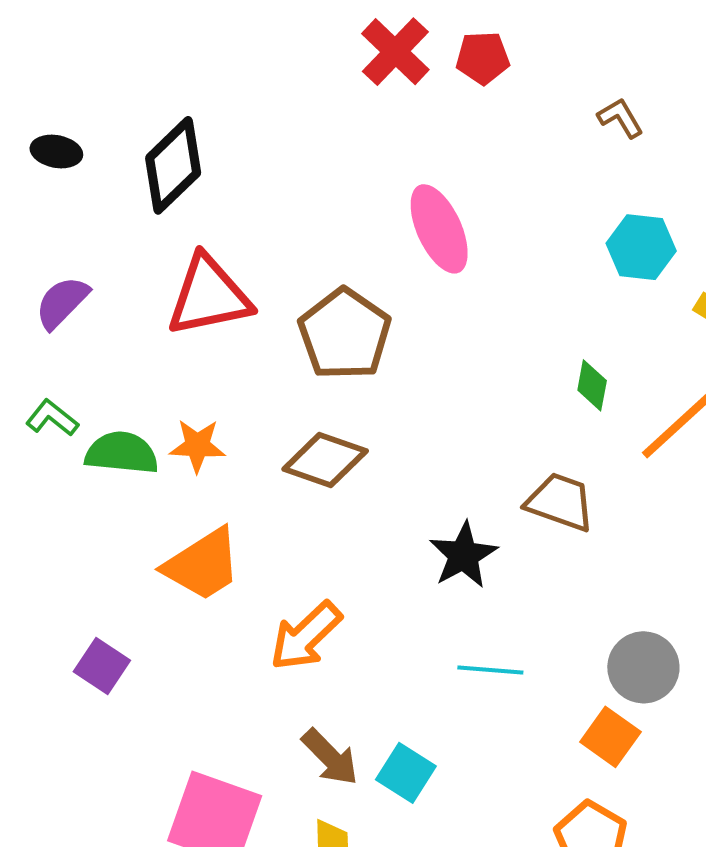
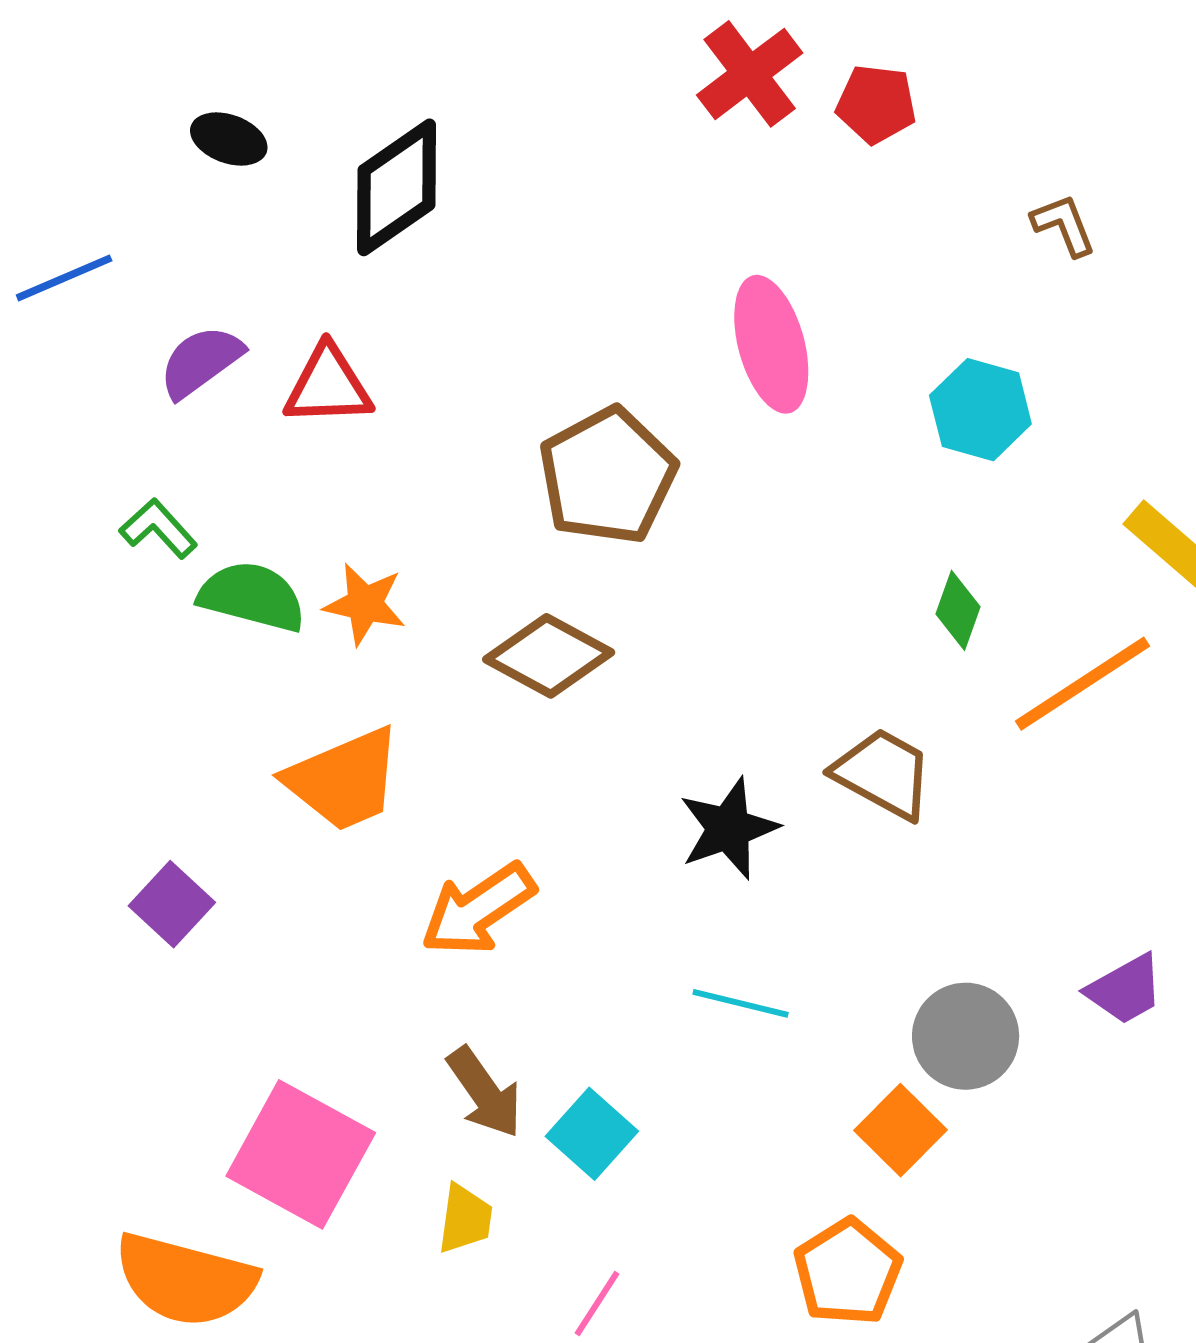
cyan hexagon: (641, 247) -> (980, 410), moved
red triangle: (209, 296) -> (328, 386), moved, size x0.7

